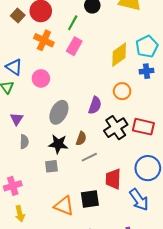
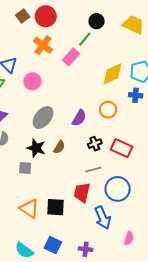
green line: (73, 23) -> (85, 39), moved
black cross: (116, 128) -> (95, 144), size x0.6
gray line: (89, 157) -> (93, 170), moved

